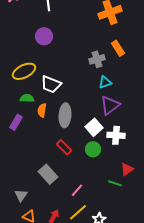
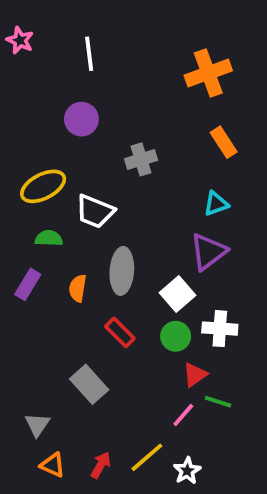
gray cross: (97, 59) -> (141, 159), moved
cyan triangle: (105, 82) -> (216, 204), moved
orange semicircle: (42, 110) -> (78, 288), moved
white cross: (116, 135) -> (220, 329), moved
red triangle: (127, 169) -> (195, 375), moved
pink line: (77, 190) -> (183, 415), moved

